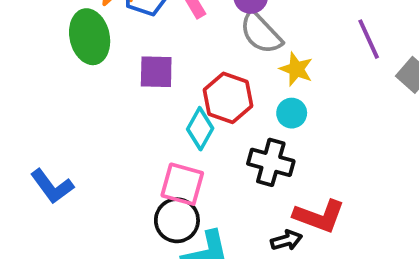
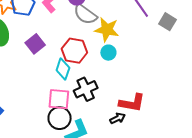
yellow star: (296, 69) -> (107, 30), size x1.4
purple square: (156, 72) -> (35, 44), turned -30
black cross: (271, 162) -> (86, 89), moved, turned -30

